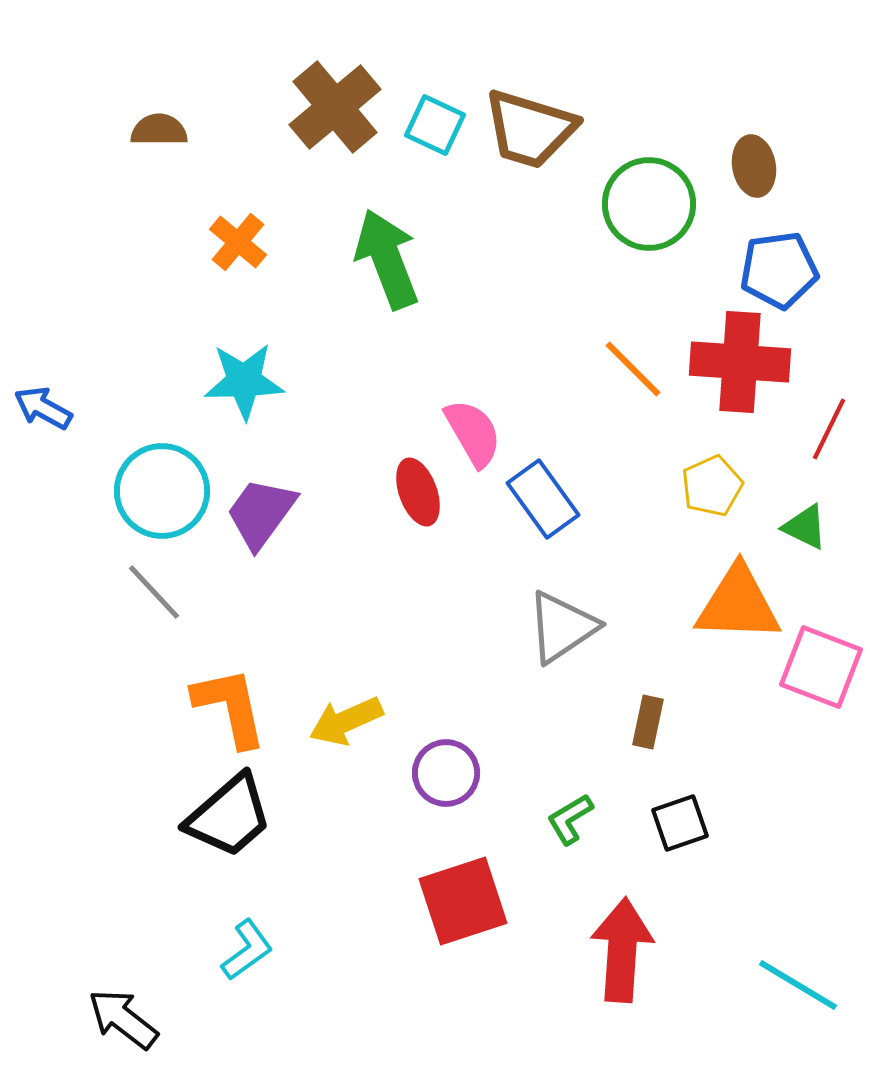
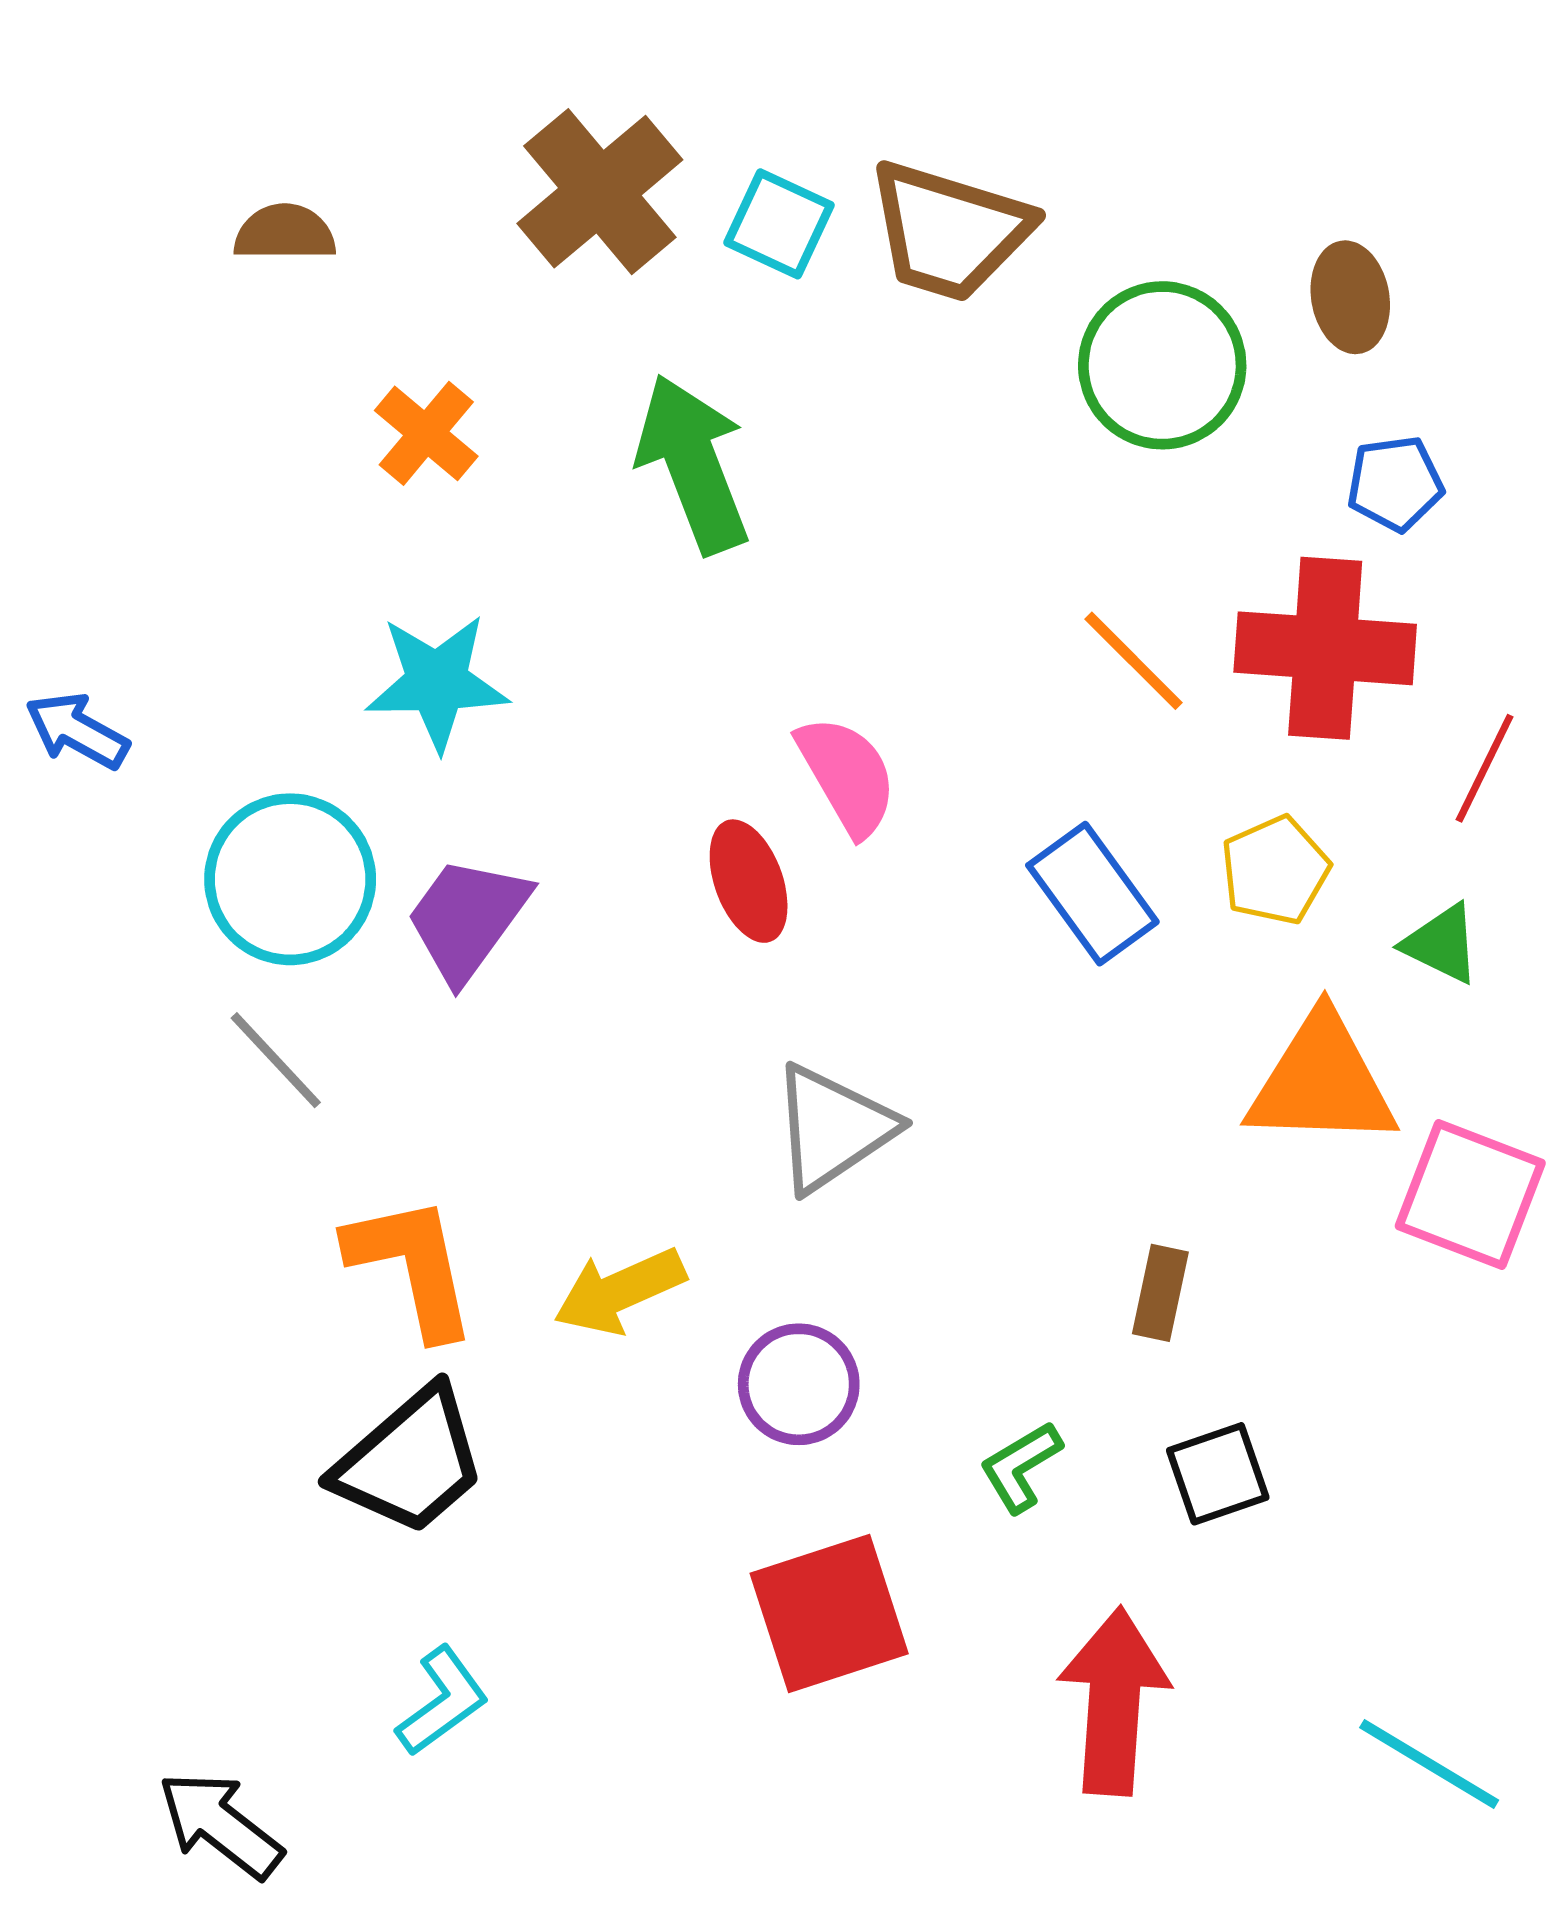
blue pentagon: (779, 270) -> (1395, 484), size x0.7
blue rectangle: (543, 499) -> (1092, 894), moved
gray triangle: (562, 627) -> (833, 1128), moved

